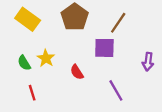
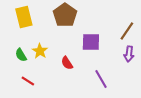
yellow rectangle: (28, 19) -> (24, 17), turned 40
brown line: (118, 23) -> (127, 31), moved
red line: (32, 93) -> (28, 81), turned -40

